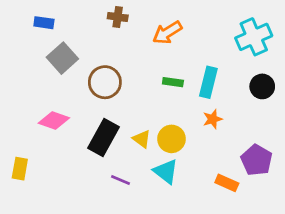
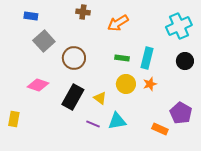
yellow circle: (172, 139) -> (126, 84), moved
cyan triangle: (166, 171) -> (117, 121), turned -48
purple line: (120, 180) -> (93, 124), moved

